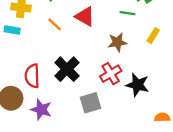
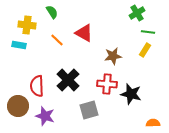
green line: (127, 13) -> (148, 32), moved
red cross: (111, 74) -> (107, 84), turned 36

